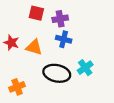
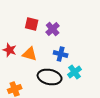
purple cross: (60, 19) -> (53, 29), turned -32
blue cross: (64, 39) -> (61, 54), moved

